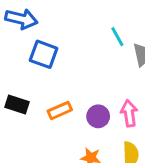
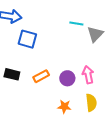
cyan line: (117, 37) -> (76, 23), turned -48

